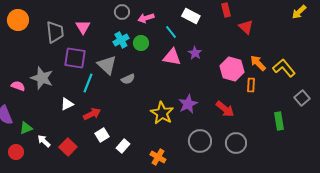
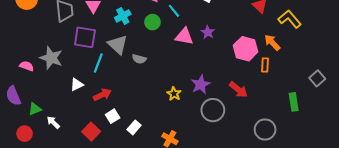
cyan line: (171, 32) -> (174, 11), moved
cyan cross: (121, 40) -> (123, 16), moved
yellow L-shape: (284, 68) -> (290, 19), moved
gray semicircle: (128, 79) -> (139, 59), turned 40
yellow star: (162, 113) -> (174, 94), size x0.6
gray circle: (200, 141) -> (213, 110), moved
gray circle: (236, 143) -> (265, 130), moved
red square: (68, 147) -> (91, 132), moved

